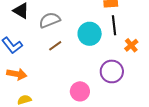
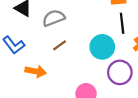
cyan circle: (90, 34) -> (102, 47), moved
orange arrow: (17, 74) -> (36, 71), moved

